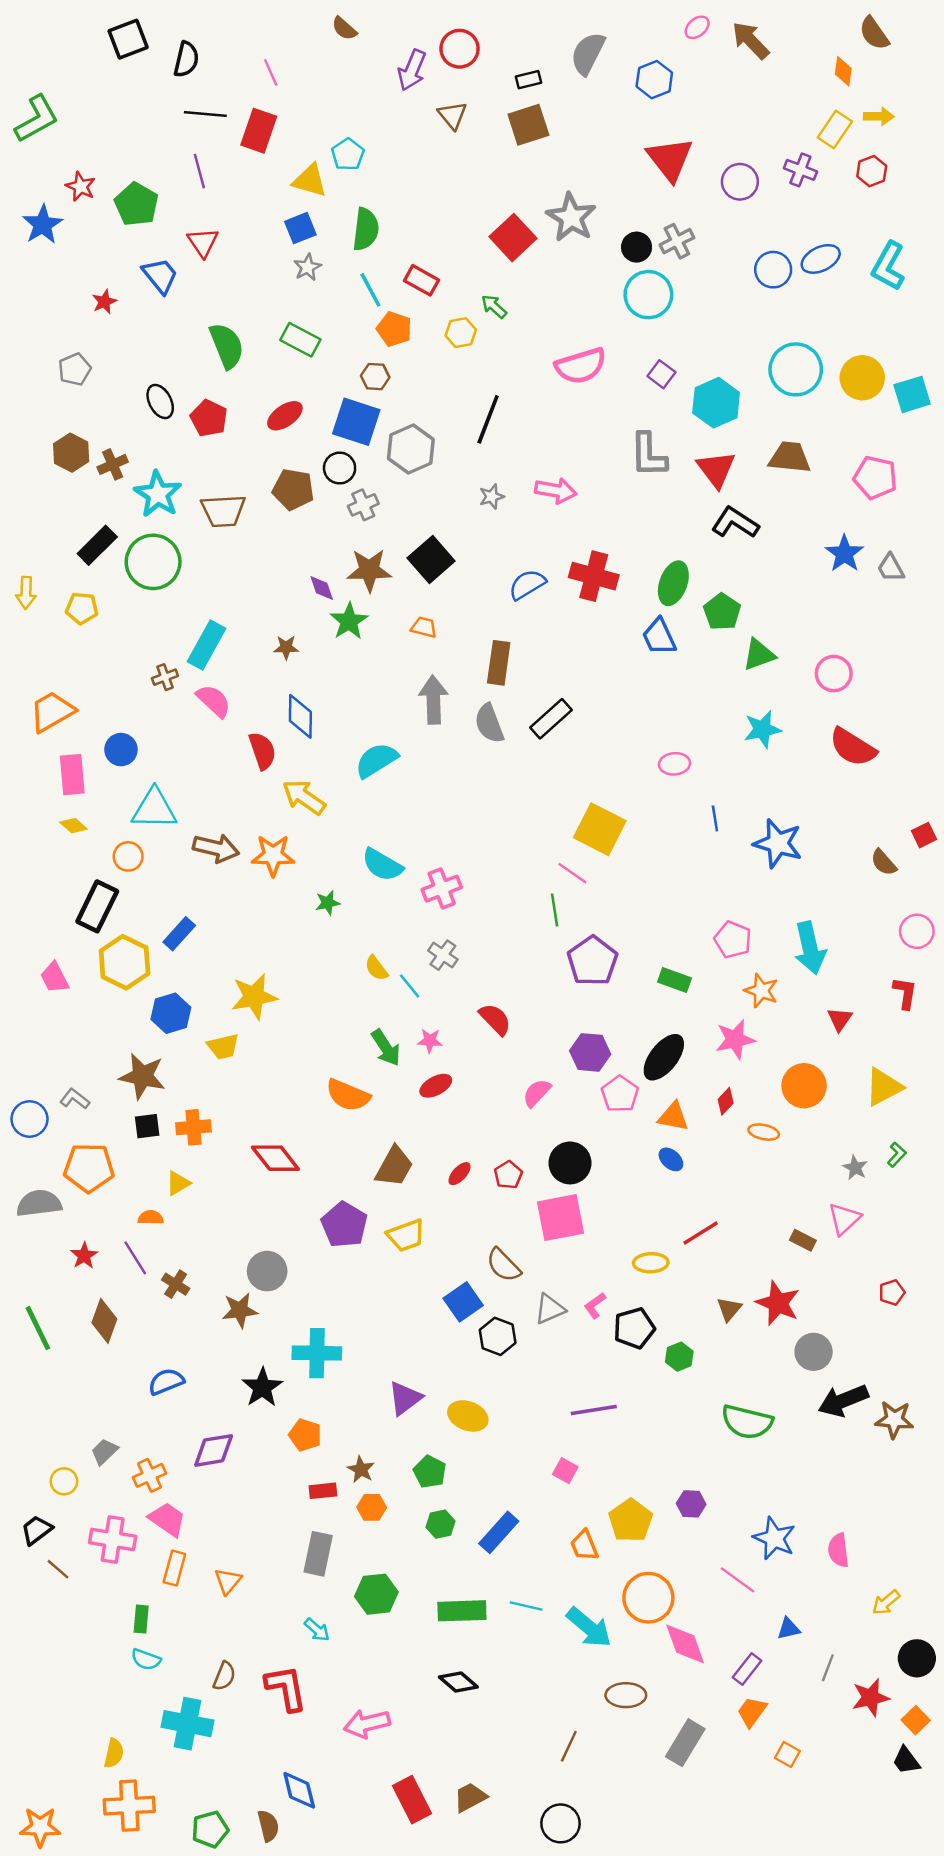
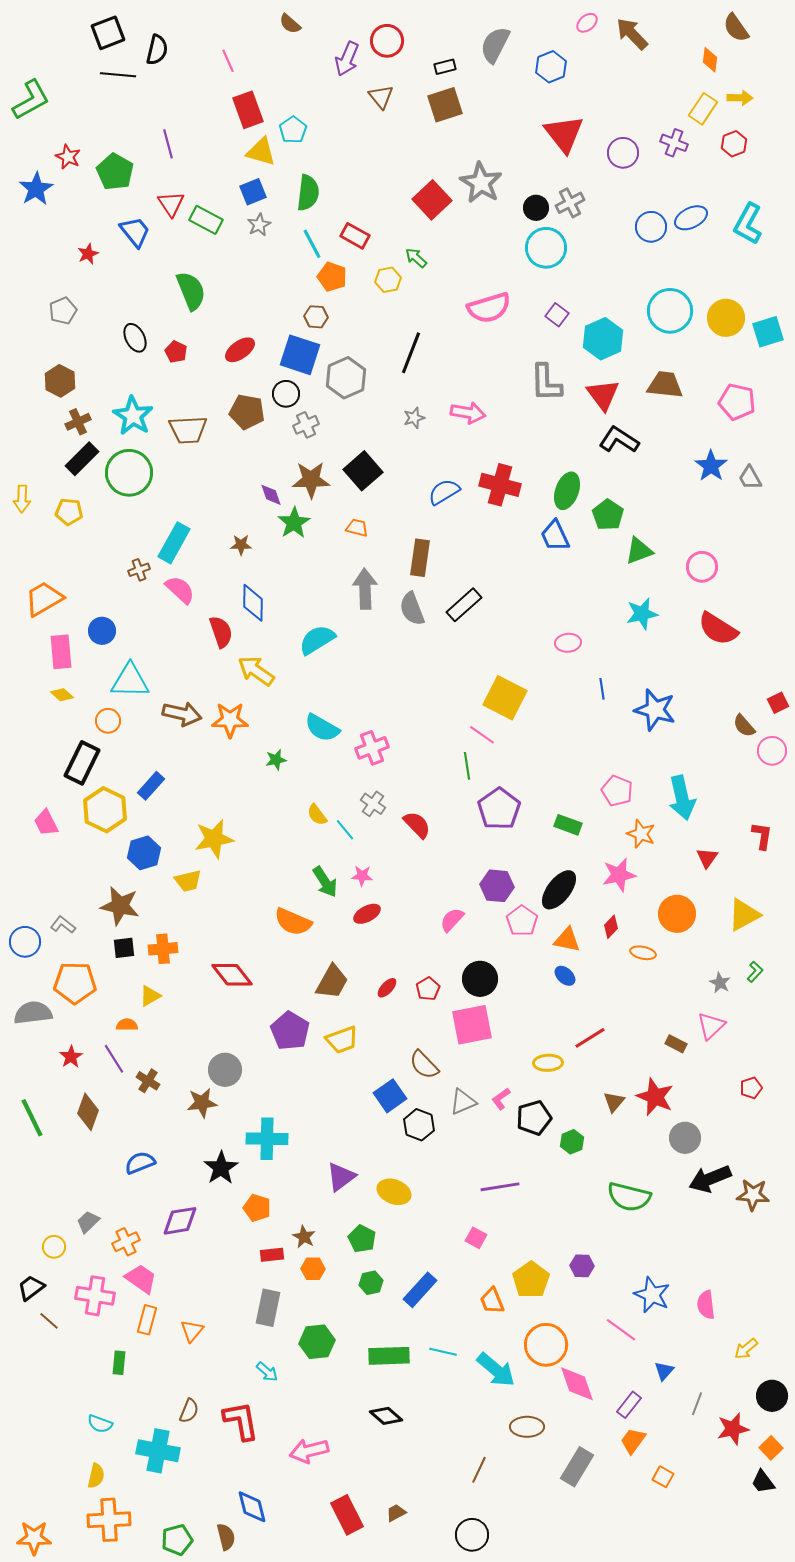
black line: (205, 114) -> (118, 75), moved
red rectangle: (259, 131) -> (248, 110), moved, turned -39
green rectangle: (300, 340) -> (206, 220), moved
red pentagon: (209, 418) -> (176, 352), size x0.7
brown cross: (113, 464) -> (78, 422), moved
pink circle: (917, 931) -> (772, 751), moved
red semicircle: (495, 1019) -> (417, 825), moved
blue triangle: (789, 1629) -> (664, 1371), turned -35
cyan semicircle: (146, 1659) -> (100, 1424), moved
brown trapezoid: (470, 1797) -> (396, 1513), size x0.7

